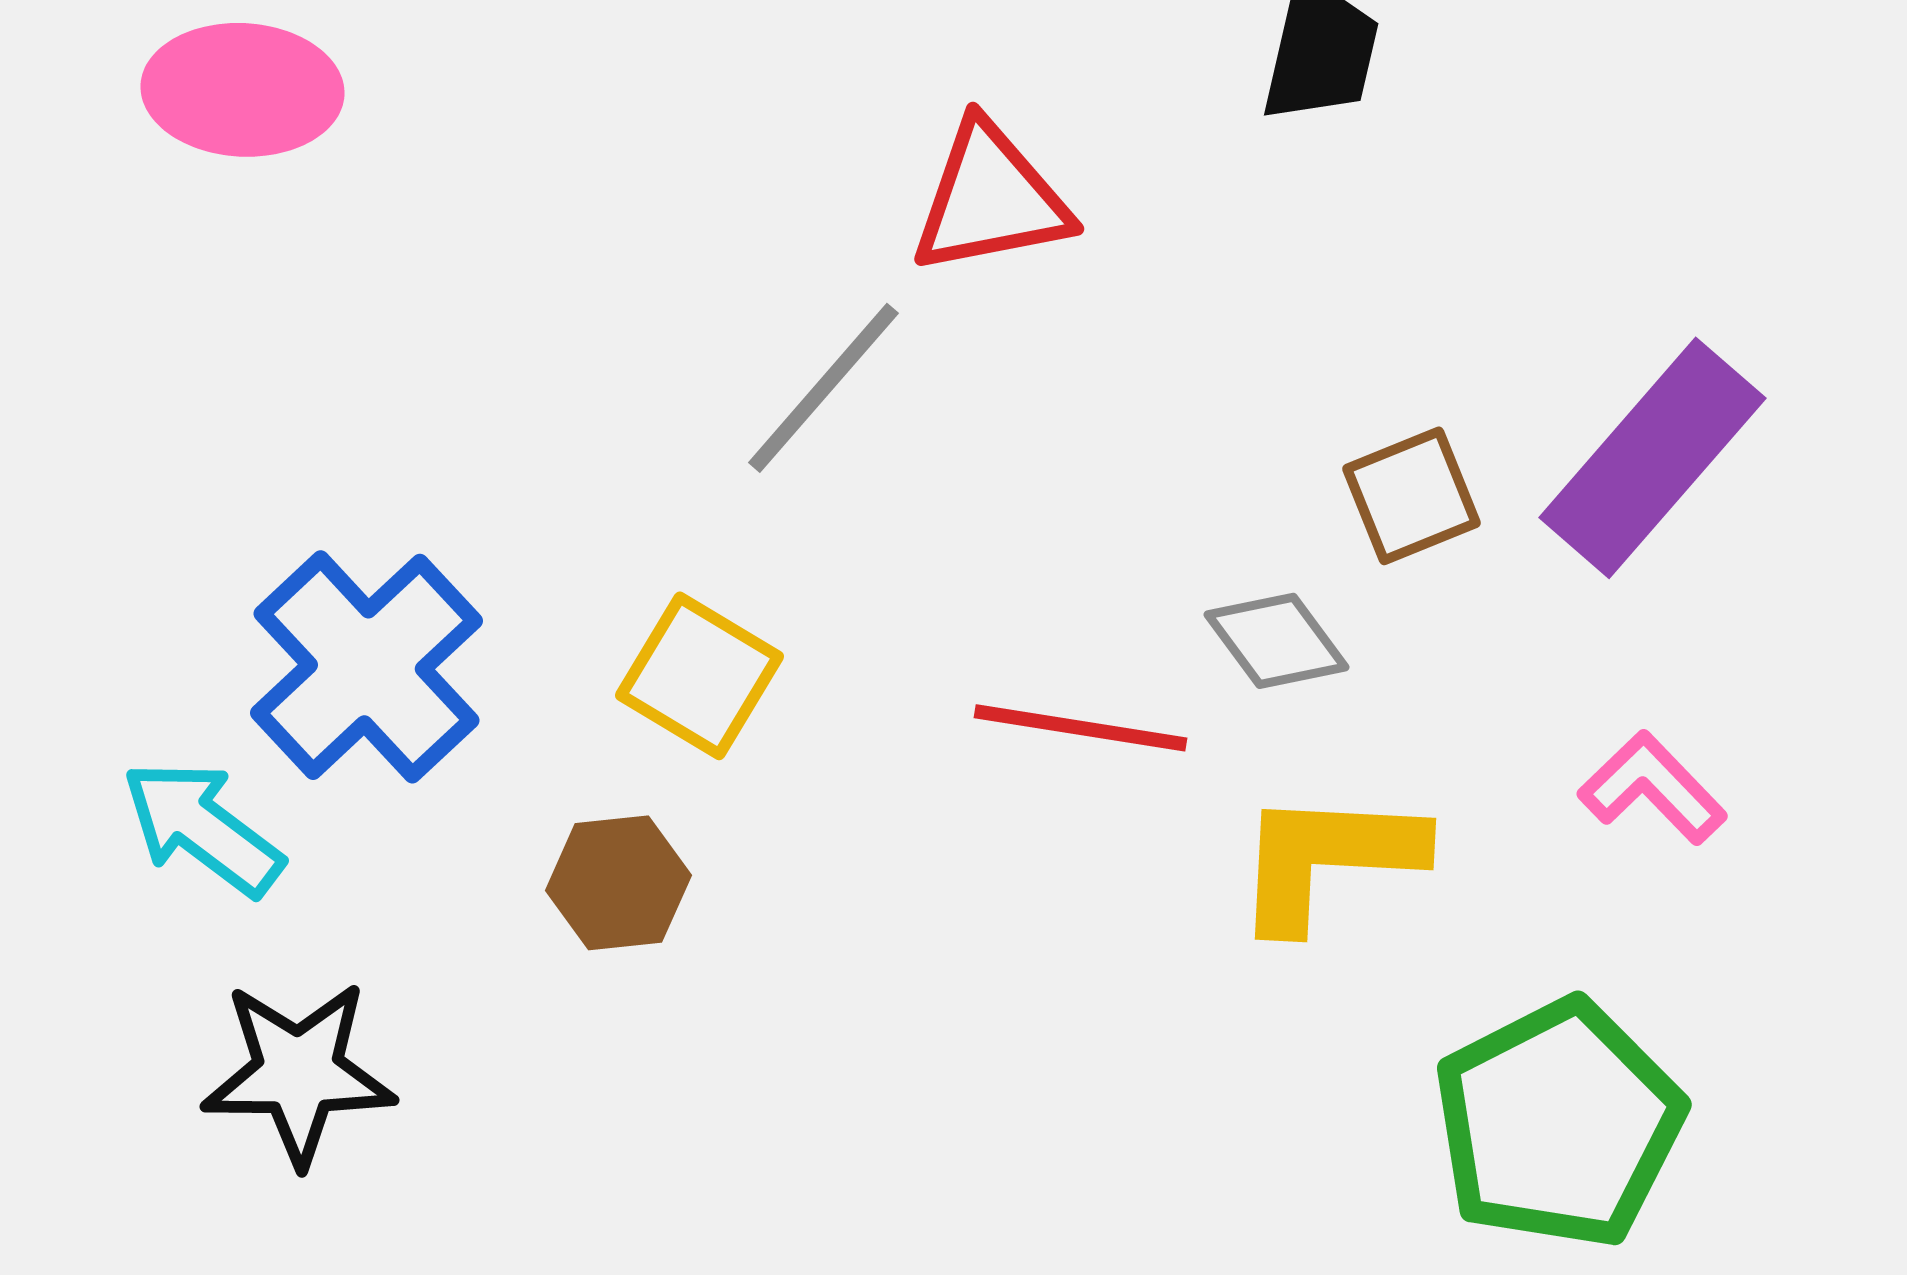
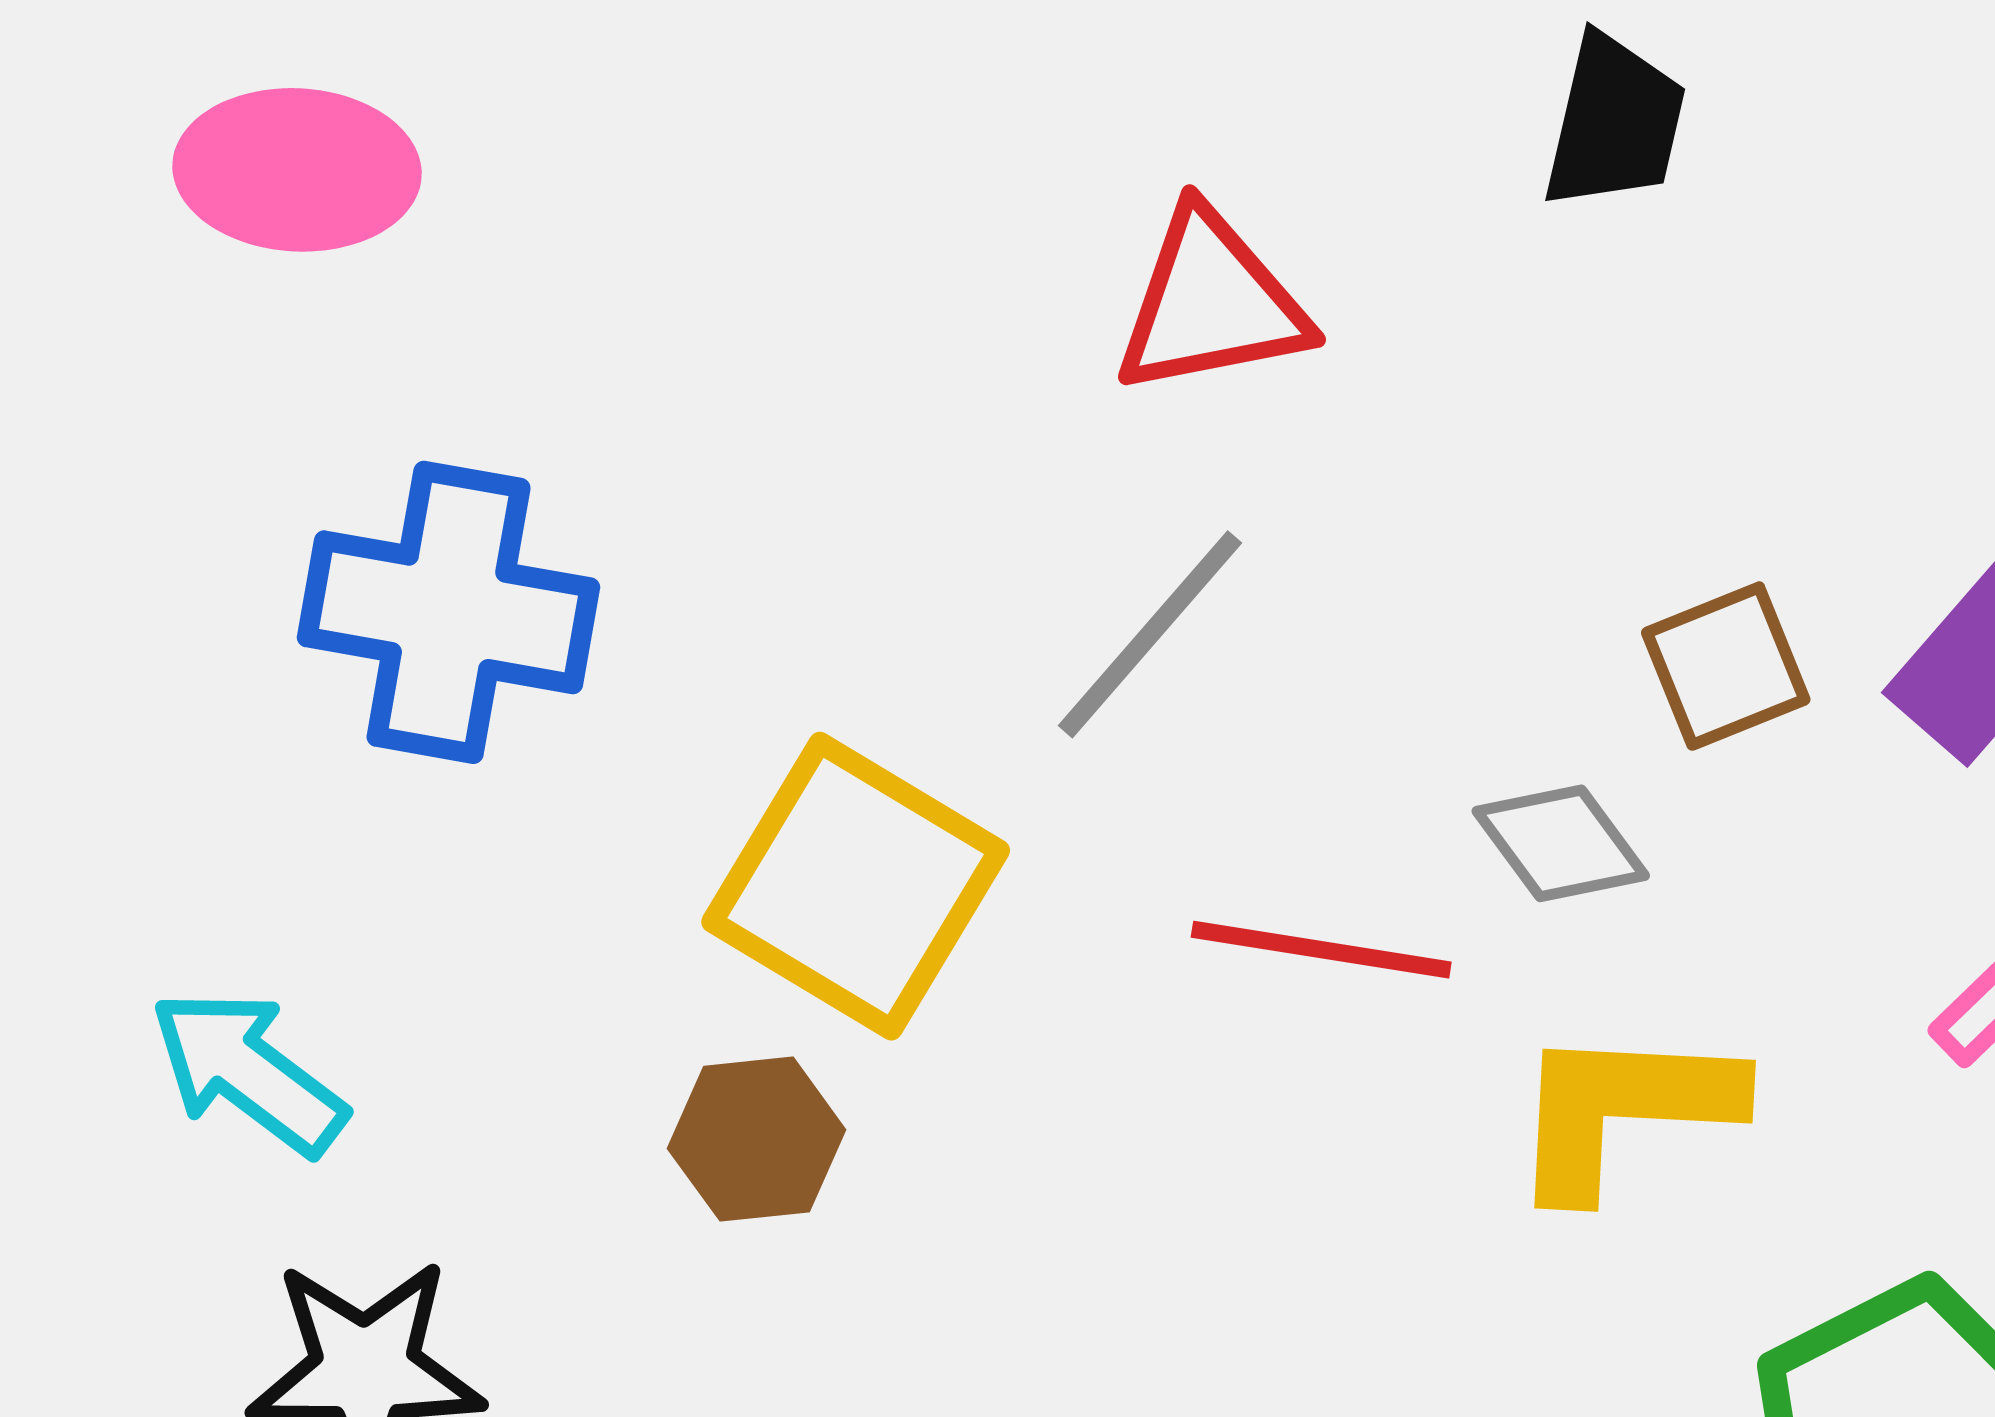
gray line: (823, 388) -> (1150, 634), moved
blue cross: (366, 667) -> (449, 612), moved, turned -37
yellow square: (699, 676) -> (856, 886), size x1.5

